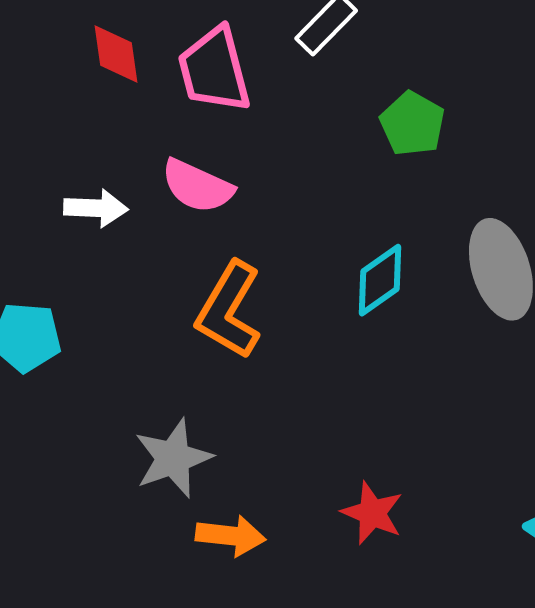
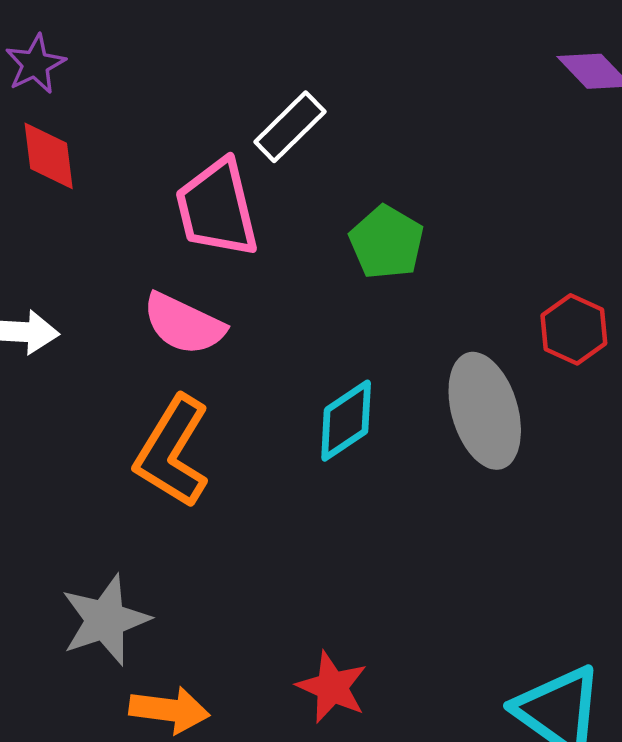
pink trapezoid: (214, 70) -> (217, 208), moved
pink semicircle: (197, 186) -> (184, 324), moved

